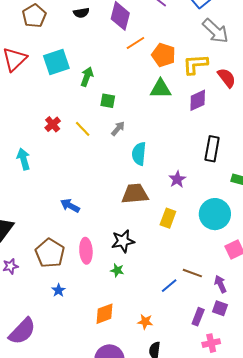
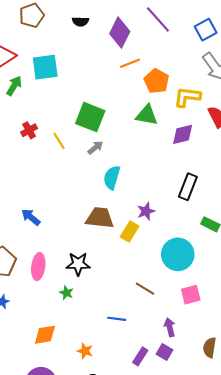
green arrow: (87, 77) -> (14, 86), moved
green square: (108, 101) -> (90, 117), size x1.8
yellow rectangle: (168, 218) -> (130, 232), moved
brown line: (192, 273) -> (145, 289), moved
blue line: (169, 286) -> (117, 319), turned 36

